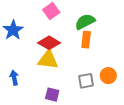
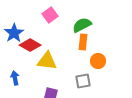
red diamond: (49, 43) -> (30, 45), moved
orange circle: (108, 76) -> (98, 61), moved

